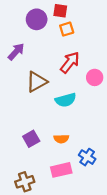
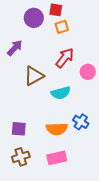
purple square: (31, 139) -> (19, 129), moved, turned 35
orange semicircle: (61, 139) -> (57, 129), size x1.5
blue cross: (87, 157) -> (81, 122), moved
brown cross: (25, 182) -> (21, 157), moved

